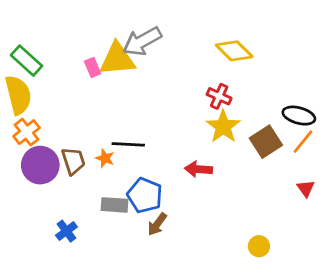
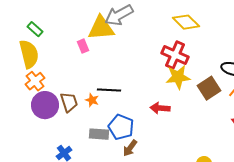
green rectangle: (27, 61) -> (35, 29), size x0.7
pink rectangle: (93, 67) -> (83, 46), moved
red cross: (219, 96) -> (175, 55), size x1.5
yellow star: (223, 127) -> (178, 77), turned 30

